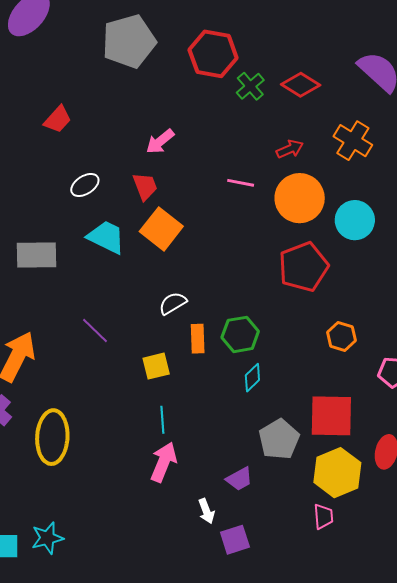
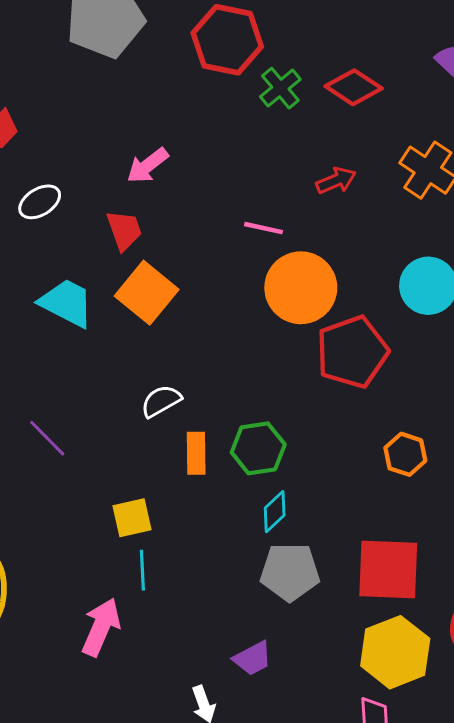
white ellipse: (85, 185) -> (40, 202), moved
orange circle: (300, 198) -> (301, 288), moved
yellow square: (156, 366) -> (132, 518), moved
gray pentagon: (279, 439) -> (290, 572), moved, turned 30
pink arrow: (164, 462) -> (101, 627), moved

